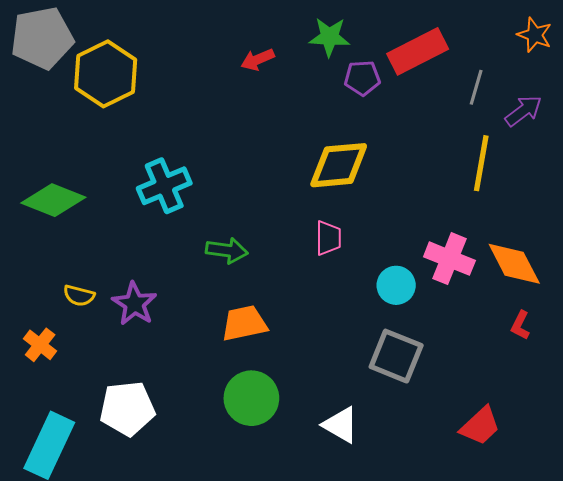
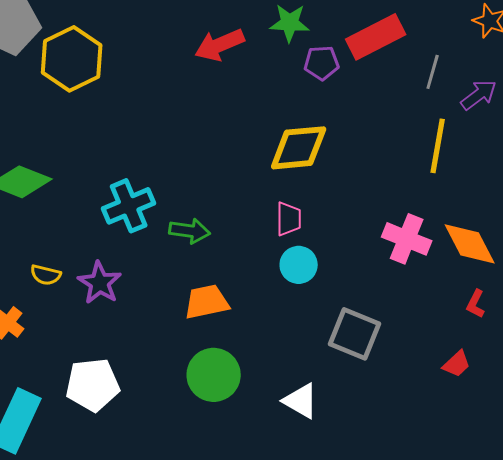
red arrow: (258, 60) -> (220, 45), size x1.5
cyan cross: (164, 186) -> (129, 206), moved
cyan circle: (396, 285) -> (299, 265), moved
red trapezoid: (480, 426) -> (457, 364), moved, size x0.7

